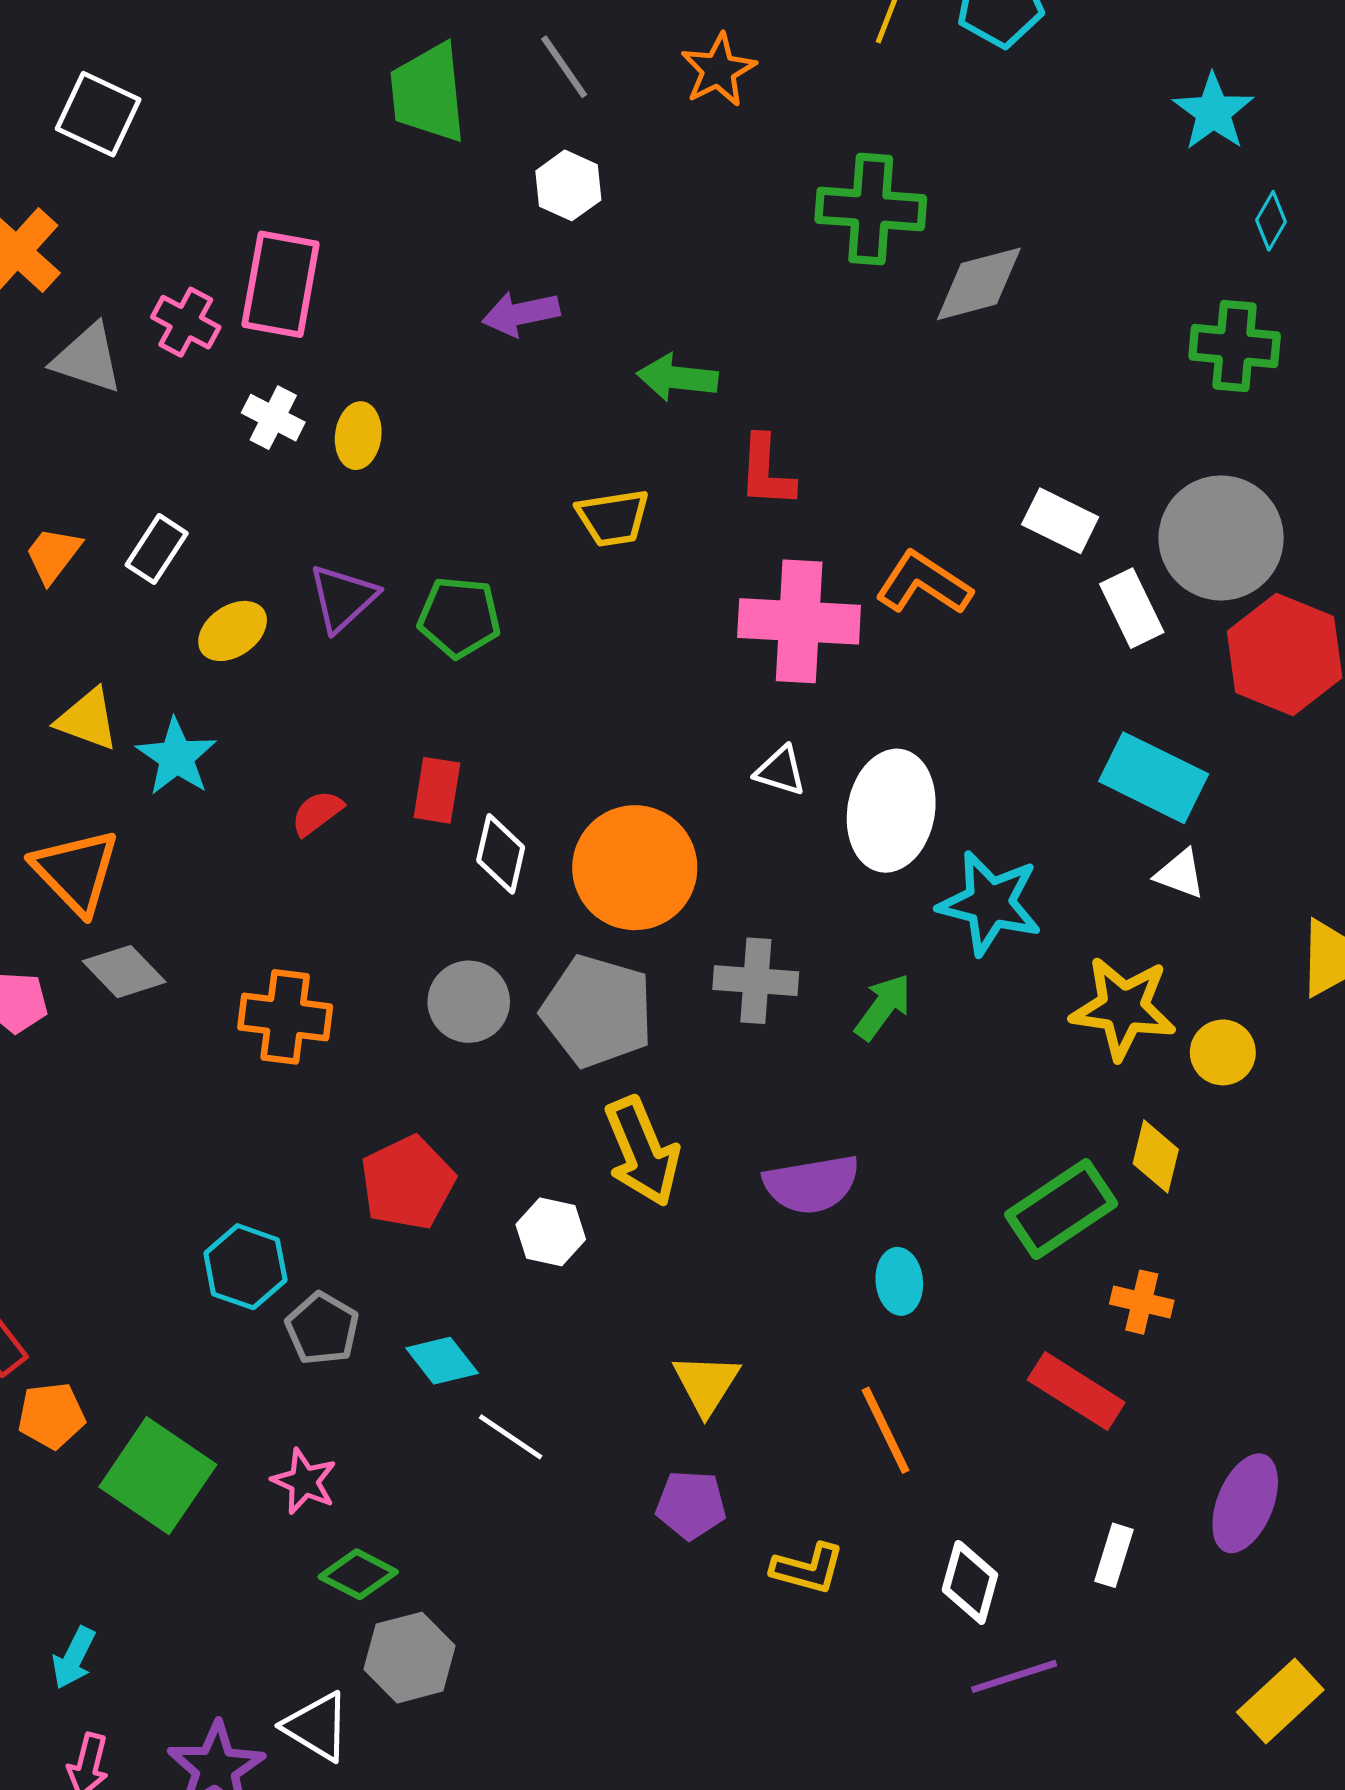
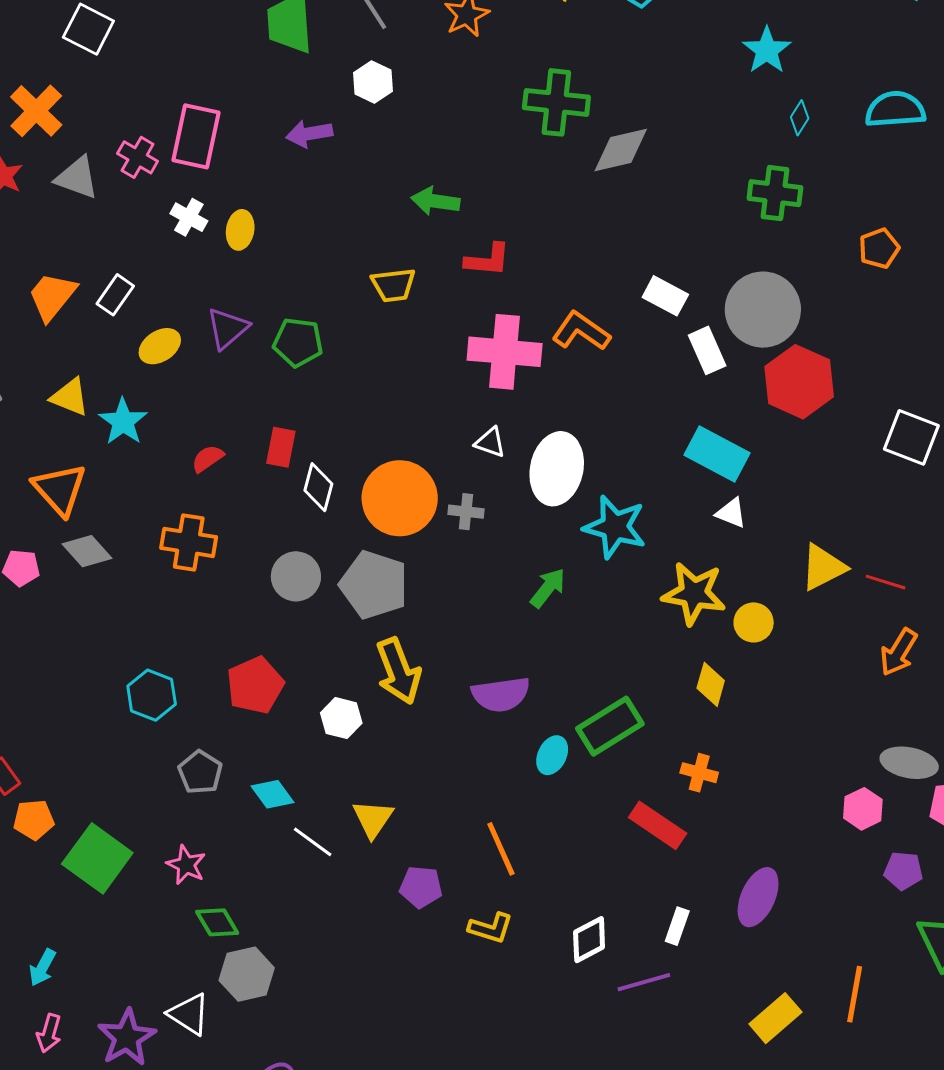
purple arrow: (521, 314) -> (309, 134), moved
red L-shape: (766, 471) -> (488, 260), turned -90
orange trapezoid: (53, 555) -> (52, 296), size x1.4
gray cross: (756, 981) -> (466, 512), moved, size x0.7
orange cross: (285, 1017) -> (189, 542), moved
green rectangle: (1061, 1209) -> (610, 726), moved
cyan hexagon: (245, 1267) -> (152, 695), moved
cyan ellipse: (899, 1281) -> (552, 755), turned 30
yellow triangle: (706, 1384) -> (373, 819), moved
orange line: (886, 1430) -> (501, 849), moved
green diamond: (358, 1574) -> (217, 922), turned 30
white diamond: (970, 1582) -> (589, 940), turned 45
purple line: (1014, 1676) -> (644, 982), moved

